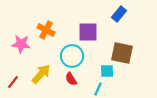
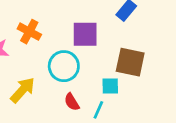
red semicircle: (71, 79) -> (72, 102), moved

